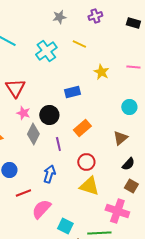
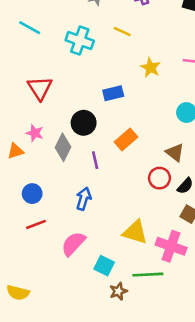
cyan cross: (46, 51) -> (80, 40), turned -35
pink star: (23, 113) -> (35, 133), moved
brown triangle: (120, 138) -> (175, 152), turned -42
red circle: (86, 162) -> (159, 178), moved
yellow triangle: (89, 186) -> (135, 232), moved
red line: (23, 193) -> (36, 224), moved

